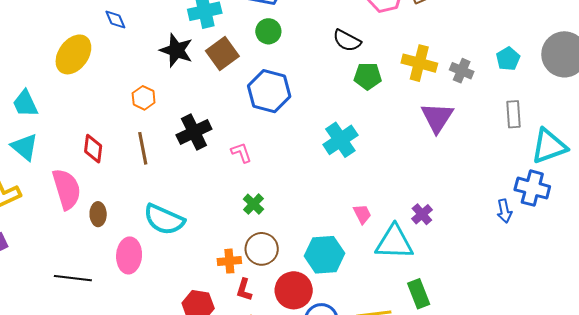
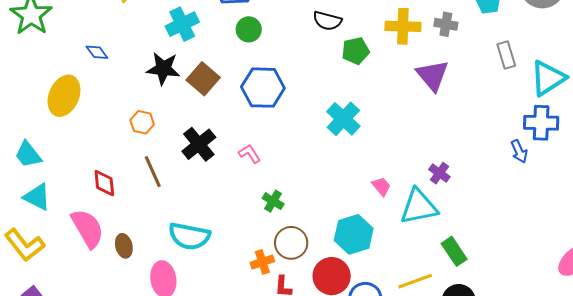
brown square: (222, 53) -> (203, 79), moved

